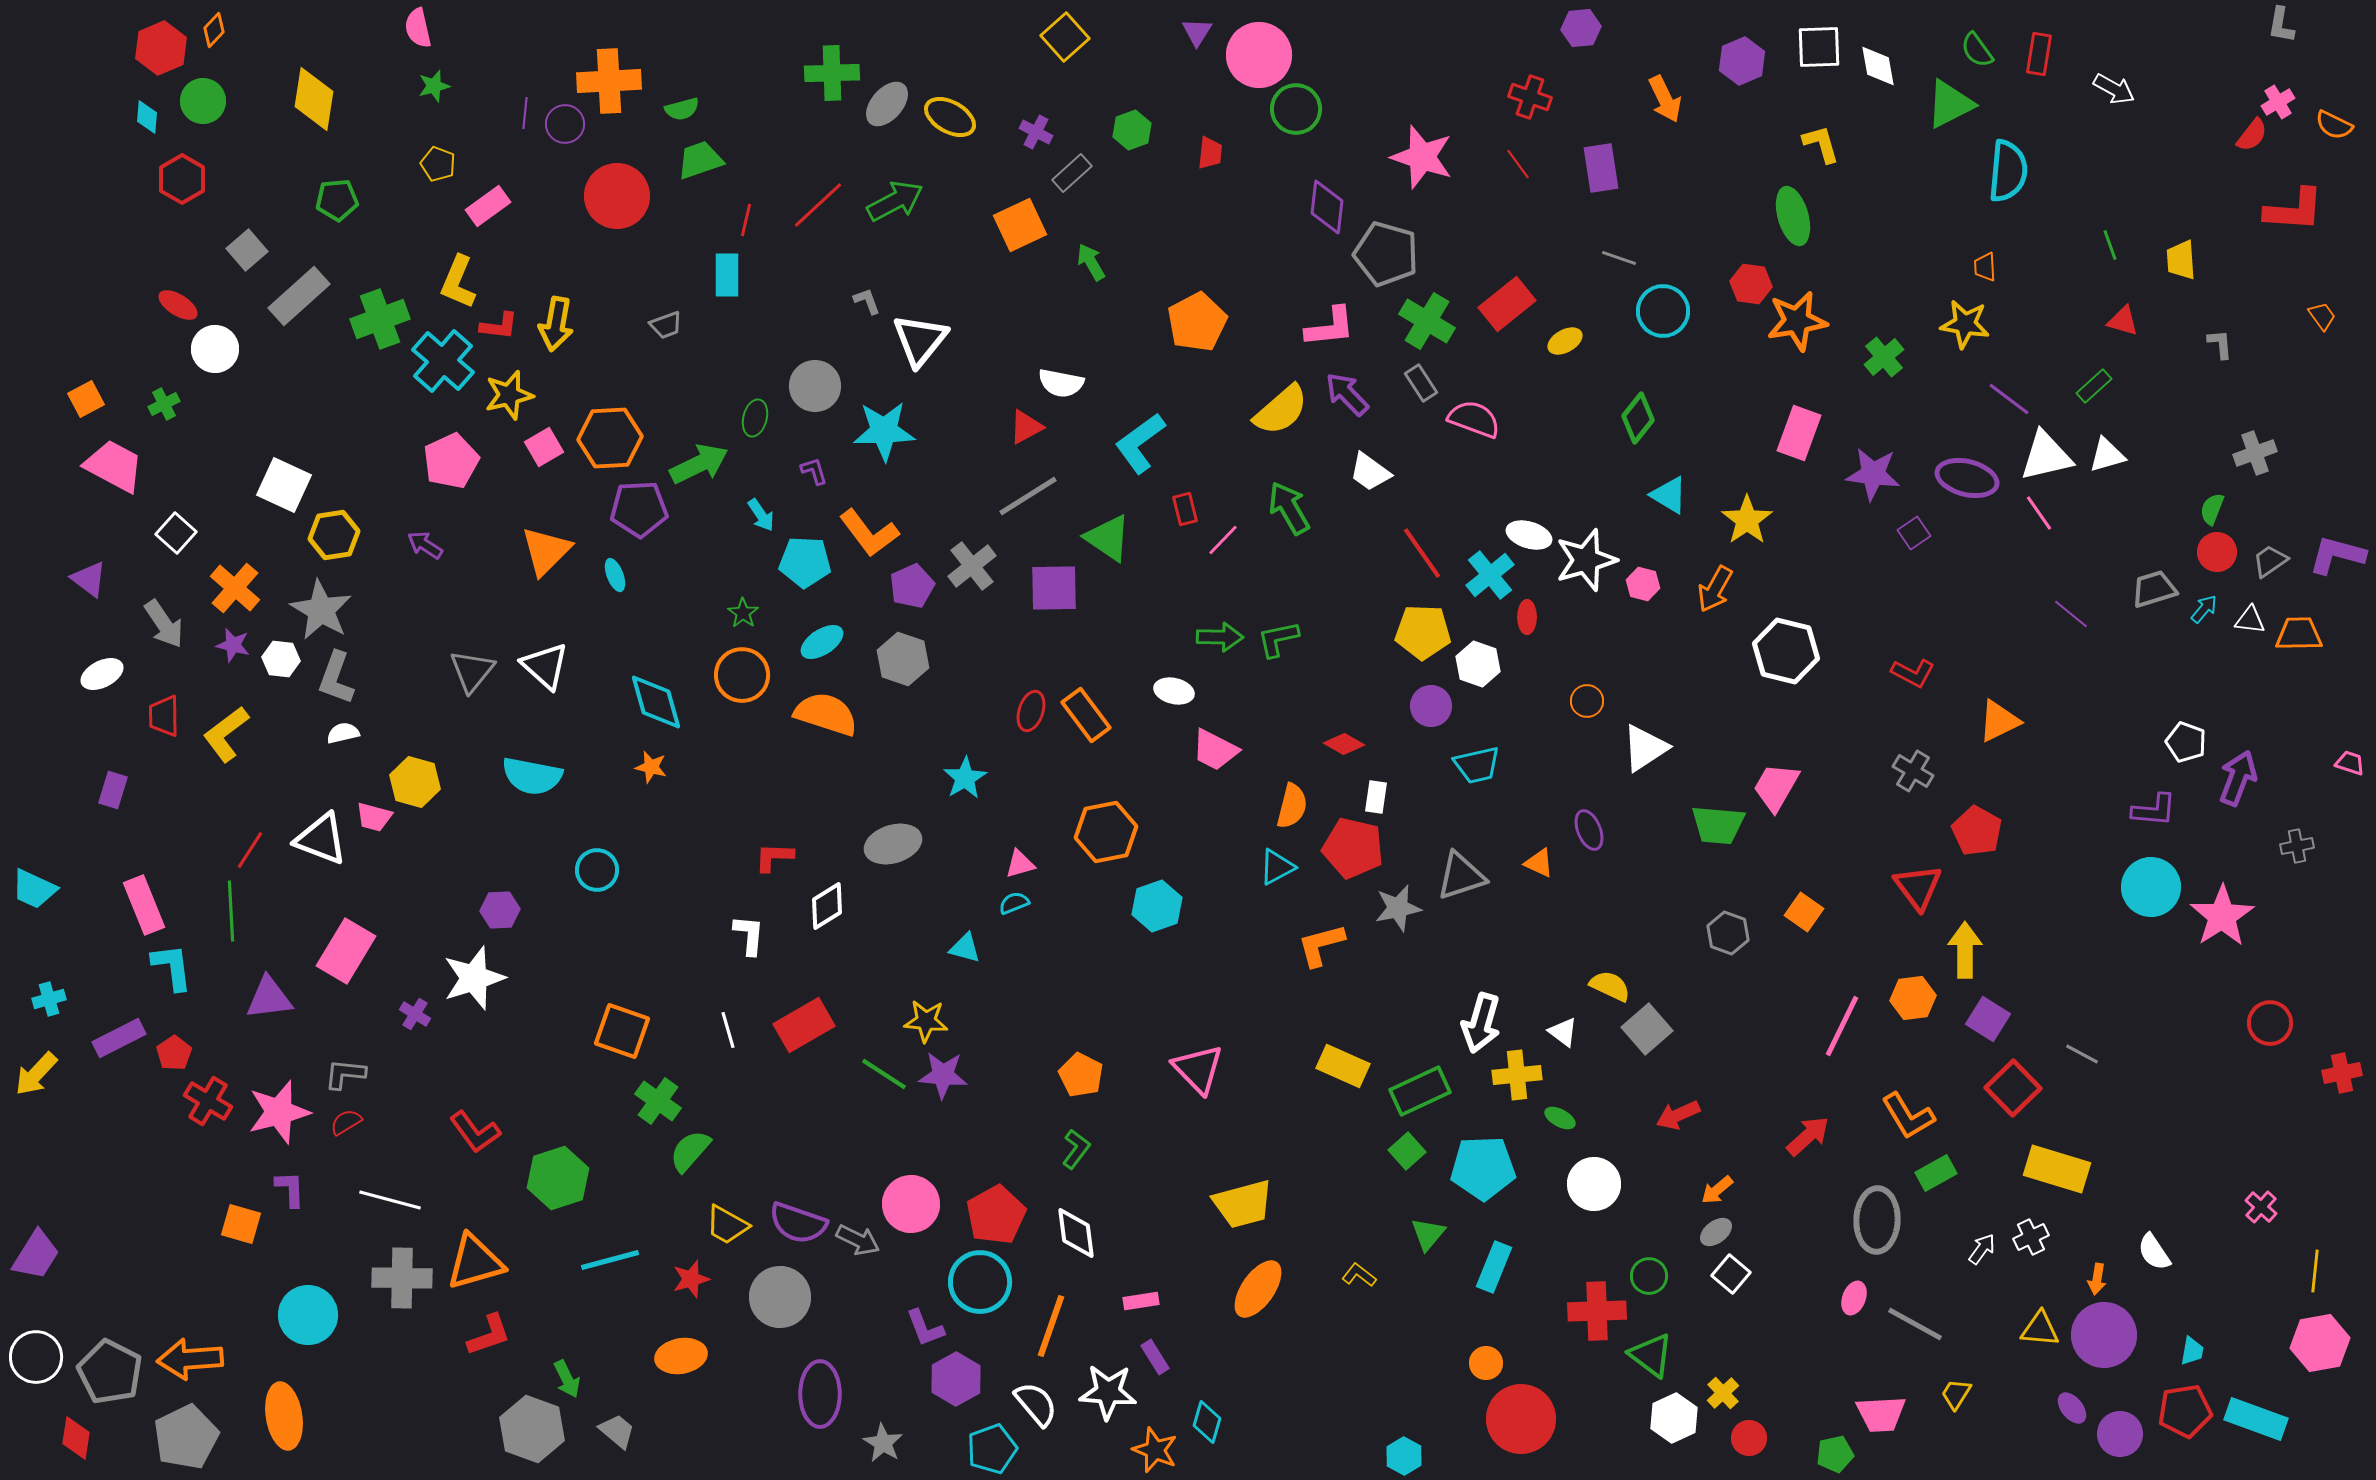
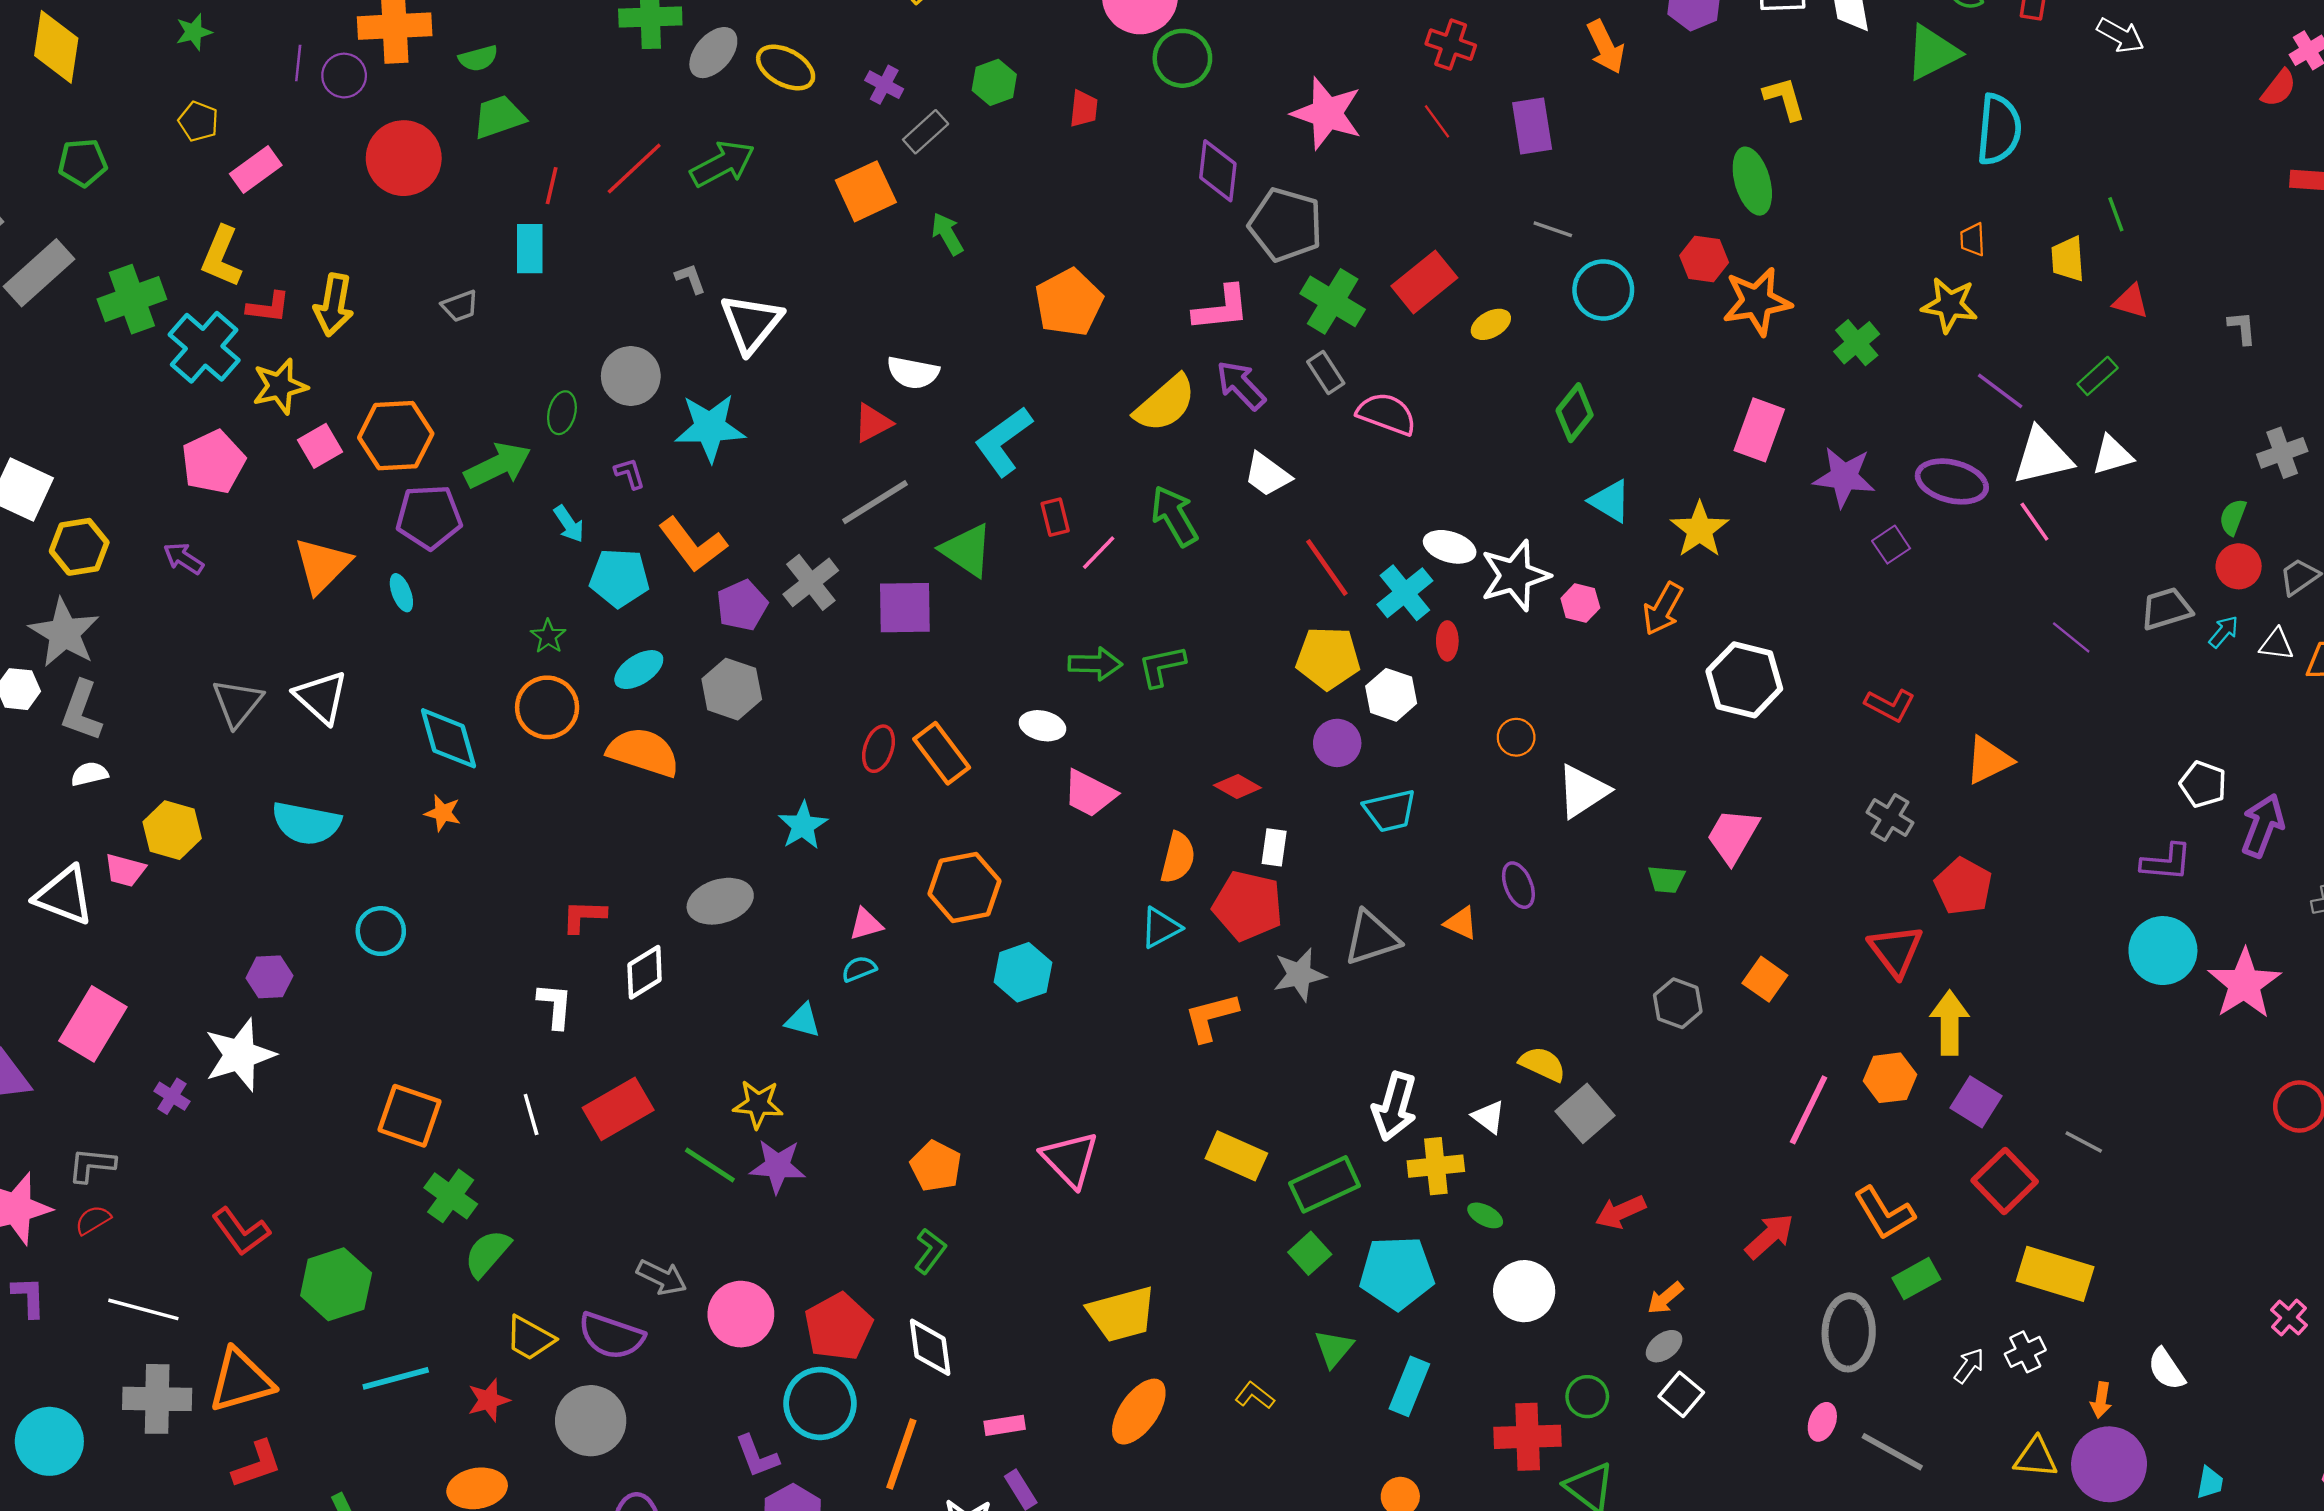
yellow trapezoid: (2181, 260) -> (2068, 259), moved
green trapezoid: (1718, 825) -> (1666, 879), size x0.6
gray arrow: (858, 1240) -> (662, 1277), moved

